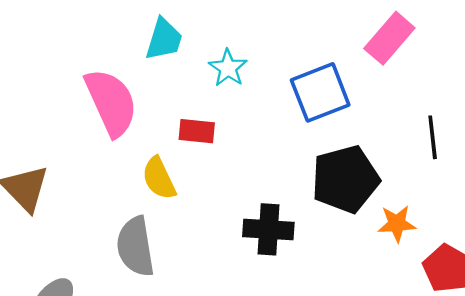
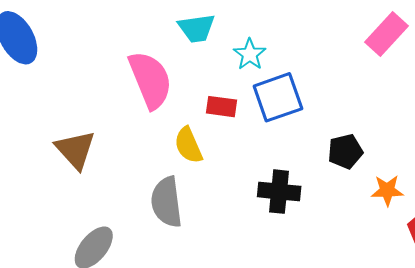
cyan trapezoid: (164, 39) -> (197, 28), turned 63
blue square: (320, 92) -> (278, 97), moved
black pentagon: (345, 179) -> (345, 151), size x0.6

